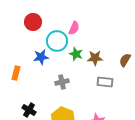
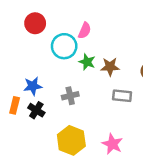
blue star: (41, 57) -> (33, 86), moved
orange rectangle: (16, 73) -> (15, 105), moved
black cross: (29, 110) -> (36, 110), moved

